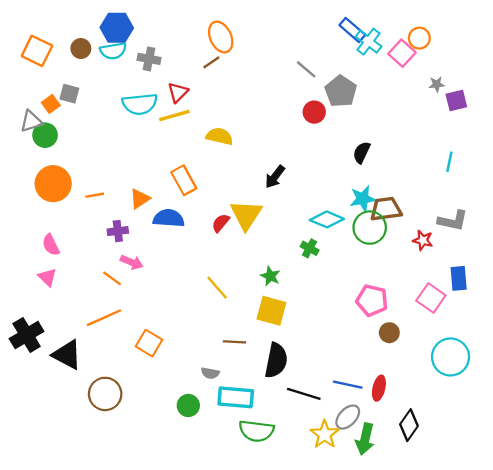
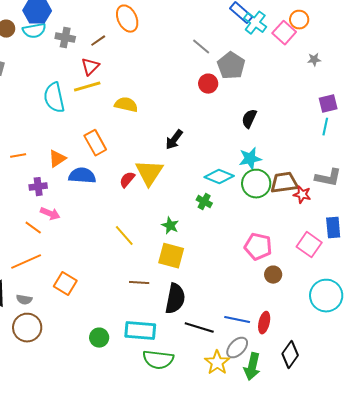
brown line: (211, 62) -> (98, 41), moved
purple square: (456, 101) -> (328, 104), moved
cyan semicircle: (140, 104) -> (54, 98), moved, turned 84
brown trapezoid: (386, 209) -> (284, 183), moved
gray semicircle: (210, 373) -> (24, 300), moved

